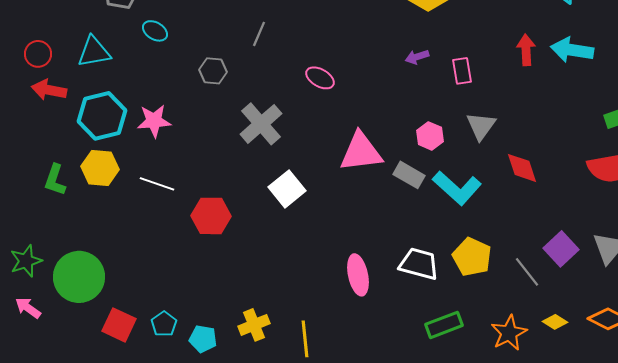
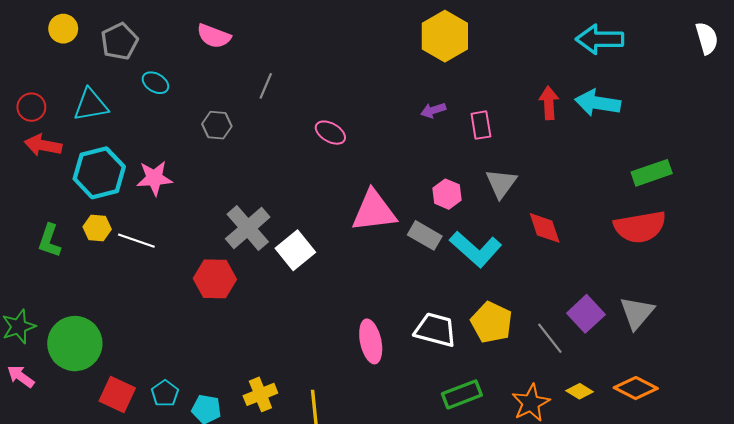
gray cross: (261, 124) -> (248, 228), moved
yellow hexagon: (100, 168) -> (97, 228), size x0.7
white line: (157, 184) -> (136, 241), moved

